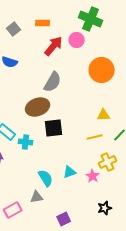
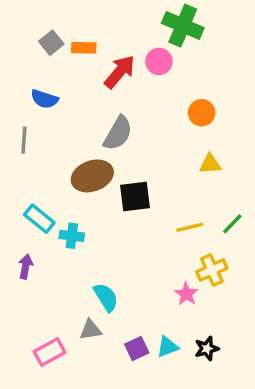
orange rectangle: (43, 23) -> (84, 48), moved
orange circle: (102, 70) -> (202, 113), size x0.6
yellow triangle: (104, 115) -> (210, 164), moved
black square: (54, 128) -> (135, 196), moved
cyan triangle: (70, 172) -> (167, 347), moved
purple square: (64, 219) -> (137, 349), moved

